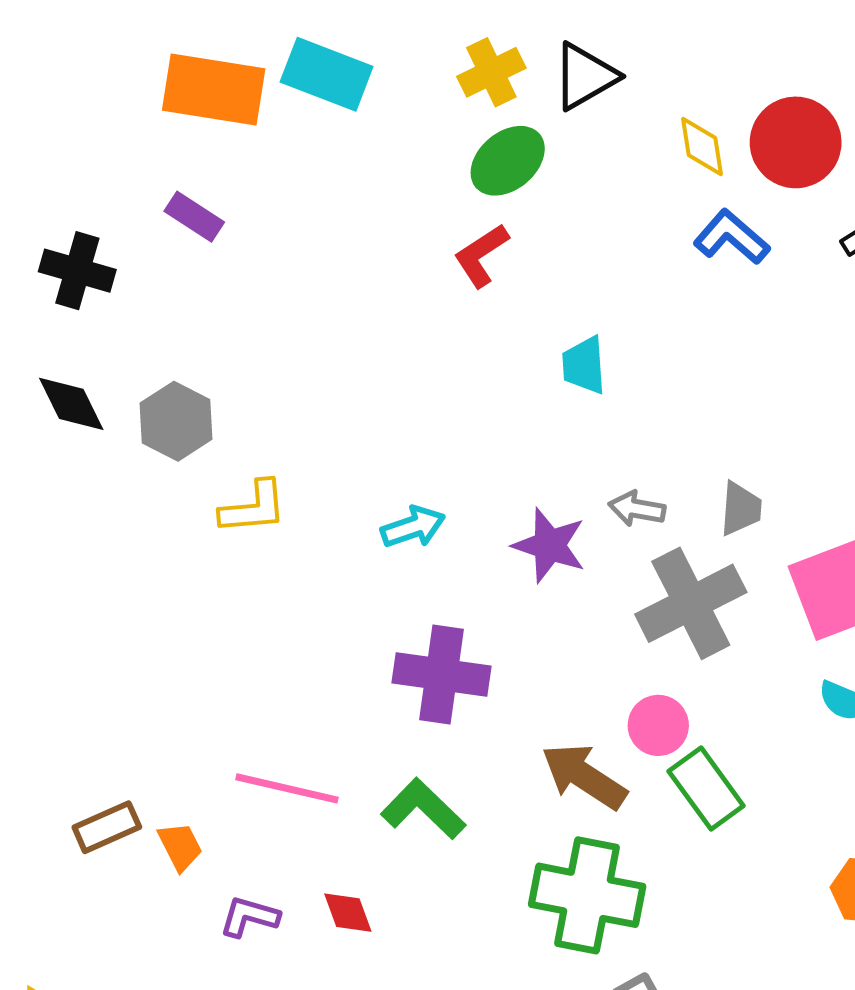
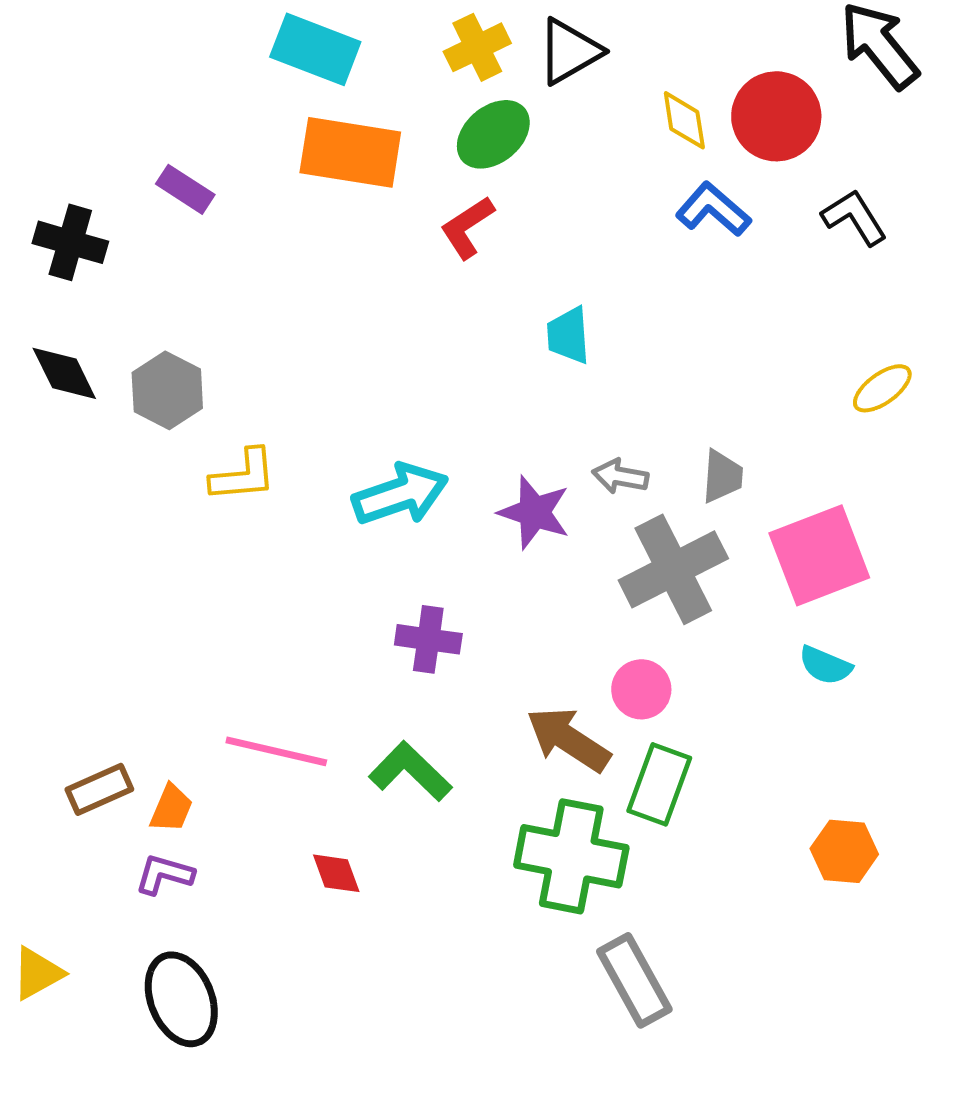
orange rectangle: (214, 90) -> (350, 152), moved
cyan arrow: (413, 527) -> (400, 494), size x1.5
purple cross: (442, 675) -> (428, 639), size x0.7
green rectangle: (706, 788) -> (659, 784), moved, turned 56
orange trapezoid: (180, 846) -> (171, 808), turned 50
purple L-shape: (249, 917) -> (164, 874), moved

